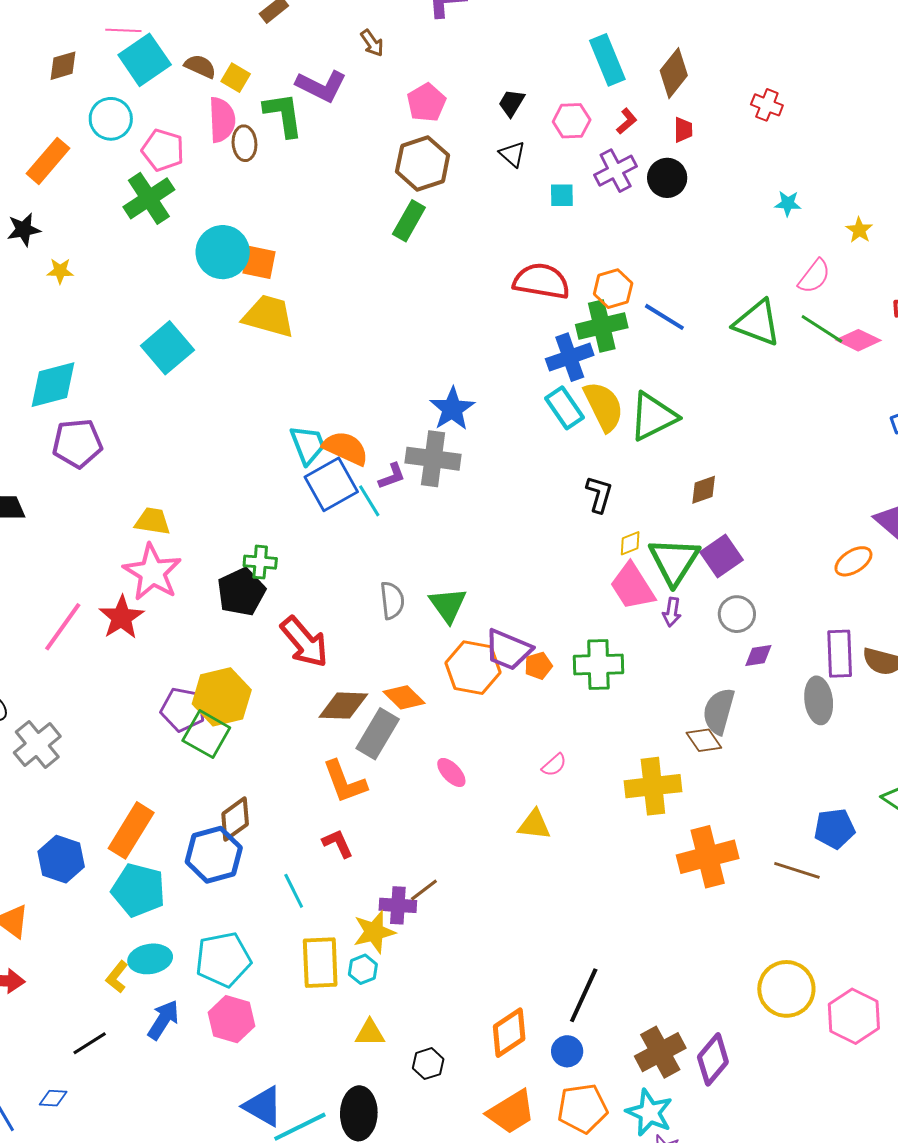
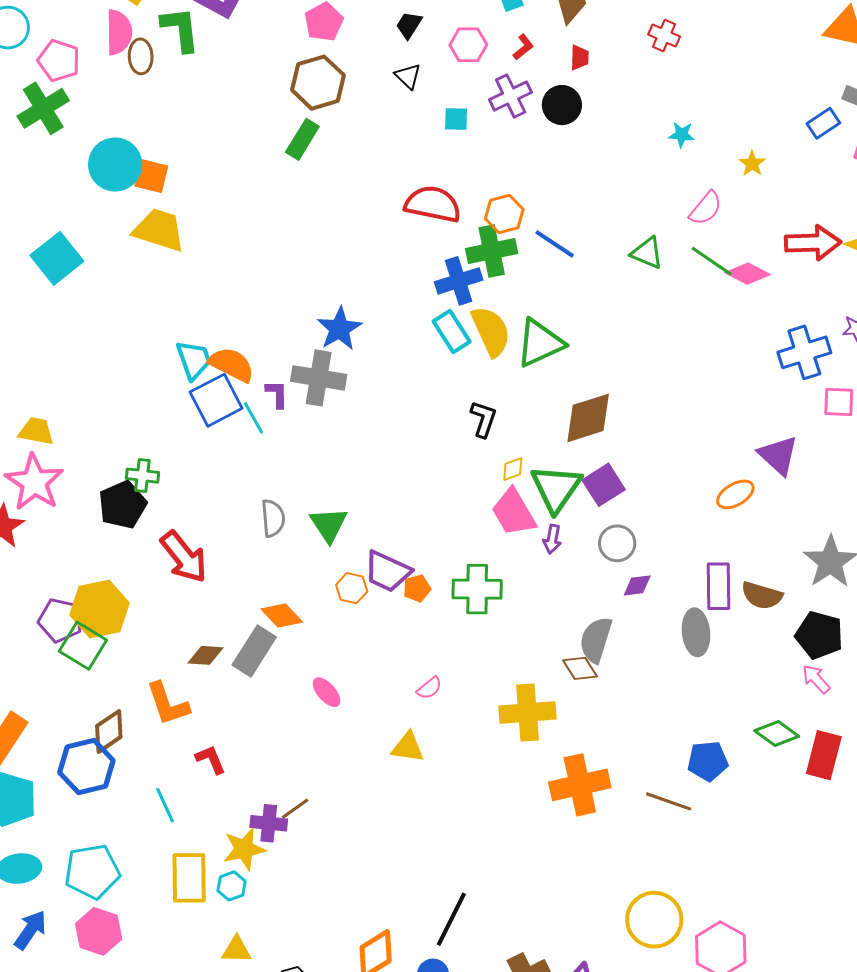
green triangle: (757, 323) -> (647, 253), size x0.7
purple L-shape: (392, 476) -> (277, 394), turned -72
brown diamond: (704, 490) -> (588, 418), size x1.8
orange hexagon: (473, 668) -> (352, 588), size x0.6
brown diamond: (343, 706) -> (206, 655), moved, size x0.7
orange L-shape: (345, 782) -> (168, 704), moved

